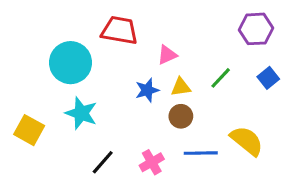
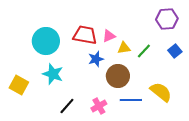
red trapezoid: (120, 30) -> (85, 35), moved
yellow triangle: (181, 87) -> (124, 48), moved
brown circle: (181, 116) -> (118, 76), size x1.5

